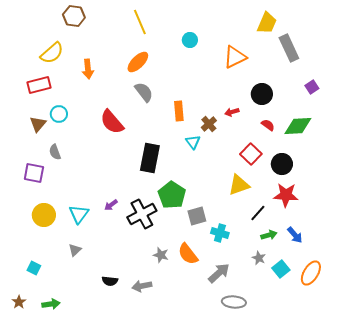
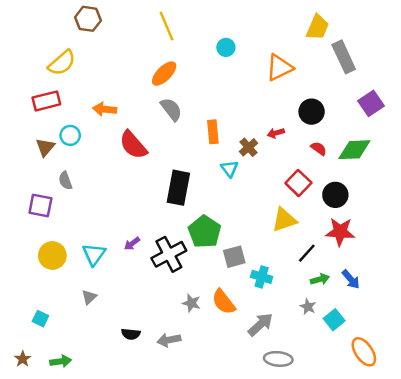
orange arrow: (88, 69) -> (105, 109), moved, turned 102
purple square: (312, 87) -> (371, 103), size x1.5
orange ellipse: (311, 273) -> (364, 352), moved, turned -65

